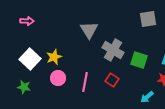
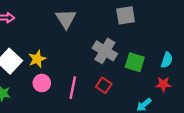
gray square: (148, 19) -> (126, 15), moved
gray triangle: (89, 30) -> (66, 19), moved

